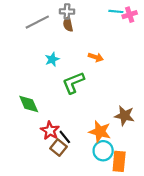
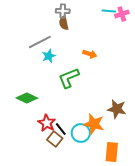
gray line: (37, 22) -> (40, 42), moved
green diamond: (29, 104) -> (27, 98), turned -40
cyan circle: (103, 151) -> (81, 133), moved

